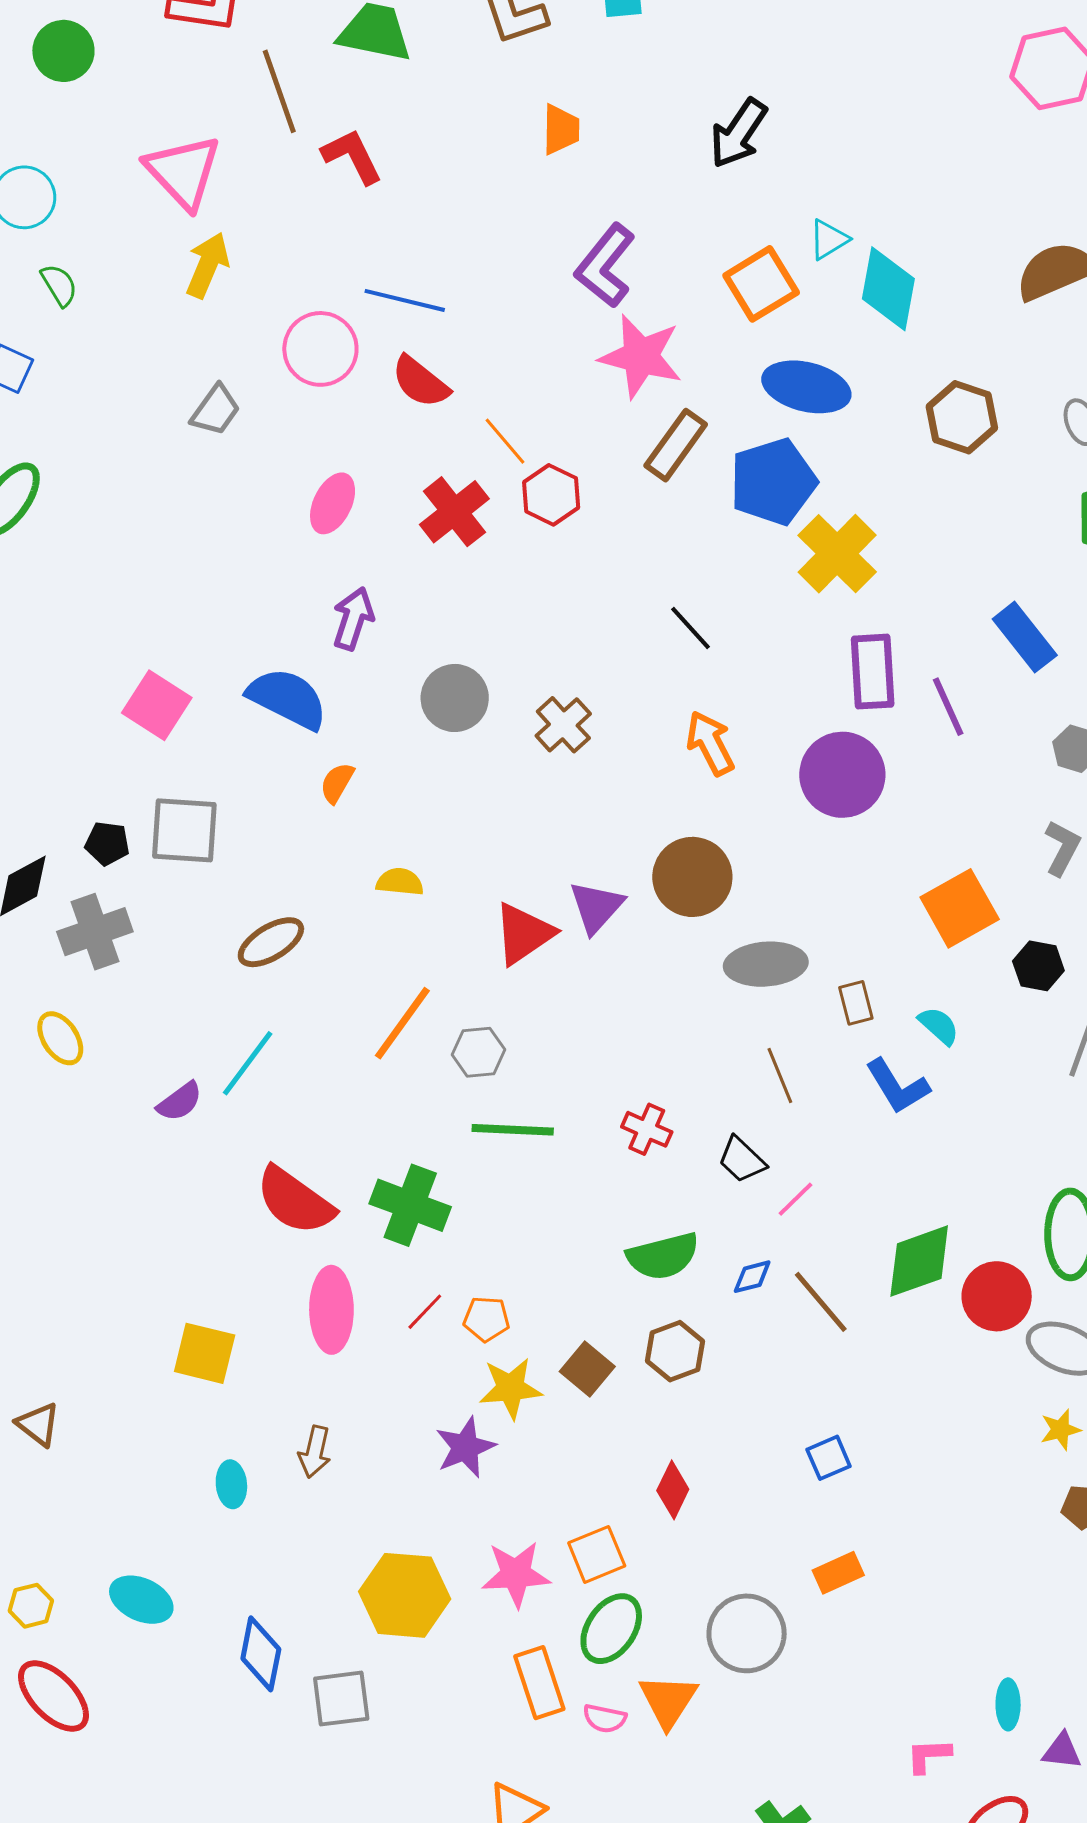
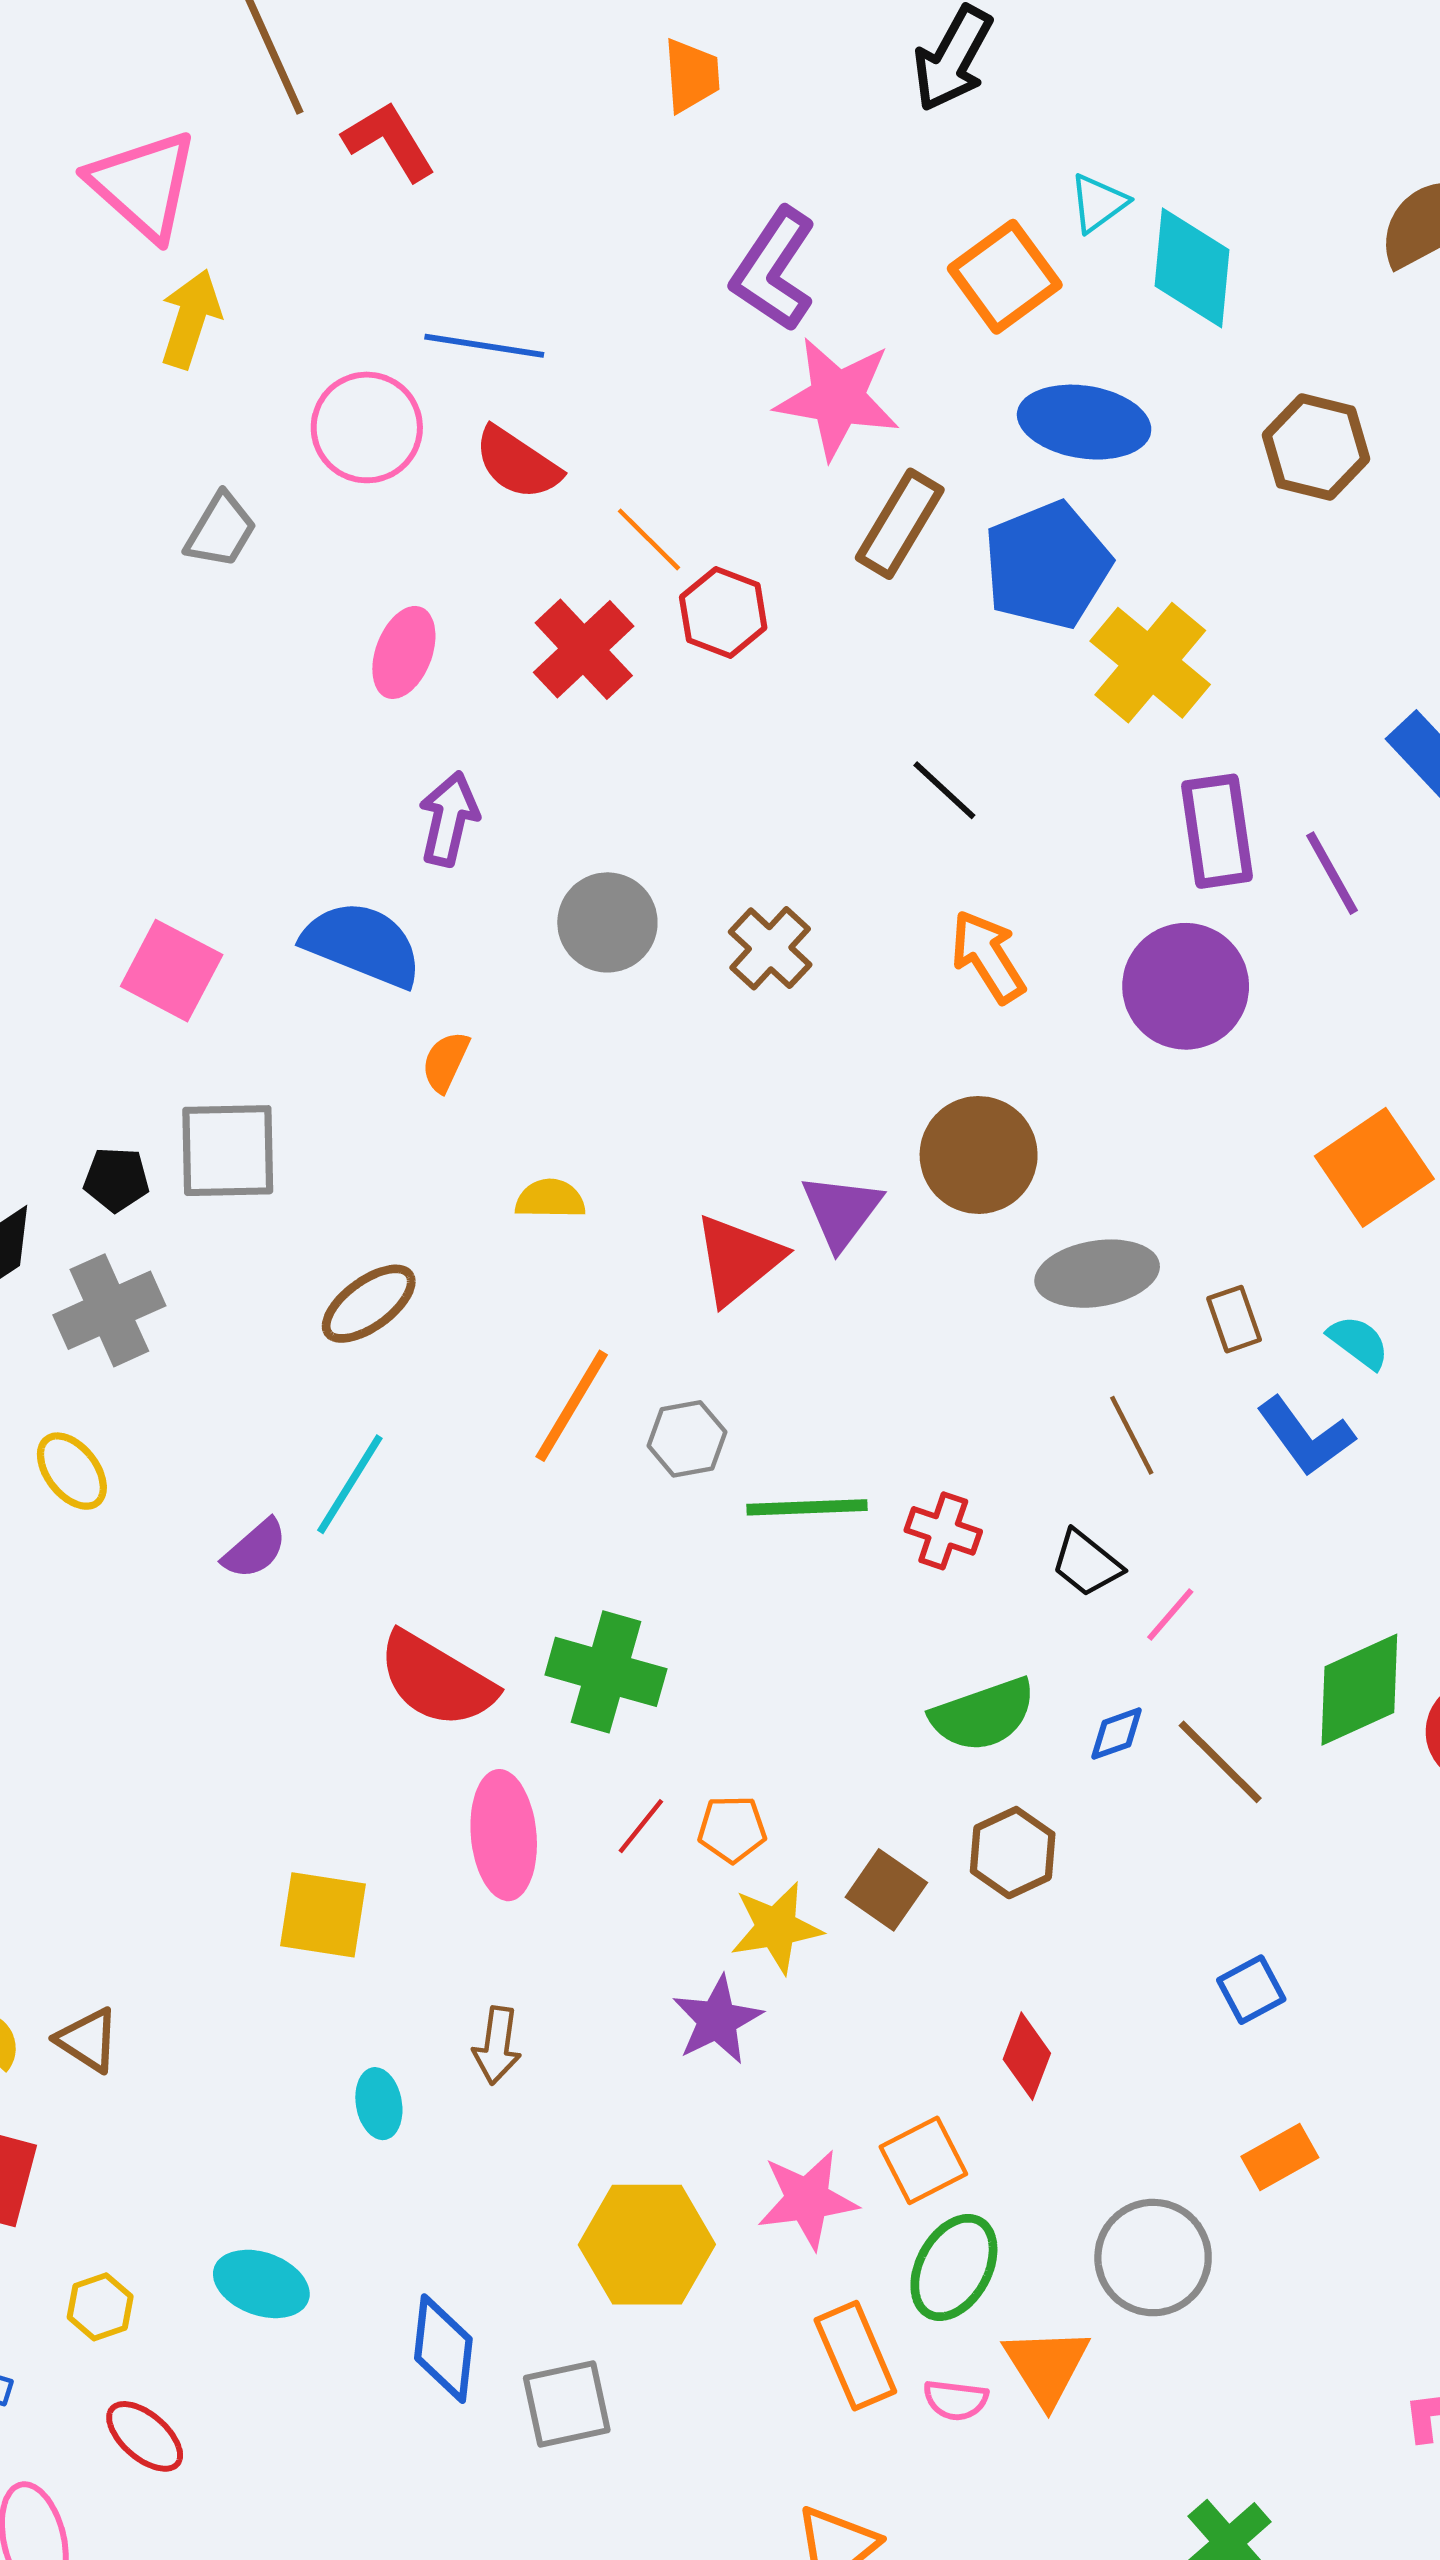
green line: (513, 1130) -> (807, 1507), moved
red ellipse: (53, 1696) -> (145, 2436), size x0.7

